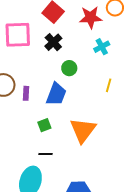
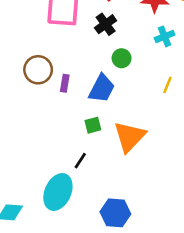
green square: (44, 125) -> (93, 125), moved
black line: (45, 154) -> (80, 161), turned -64

